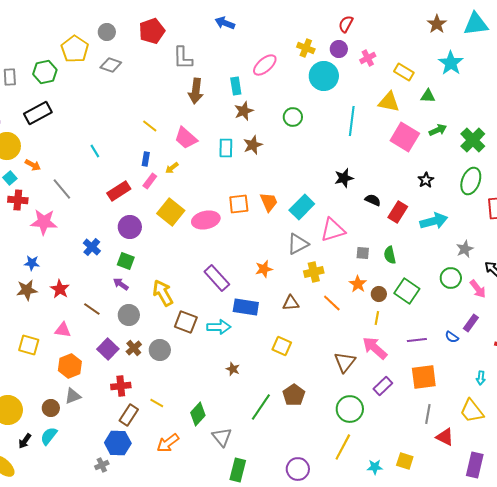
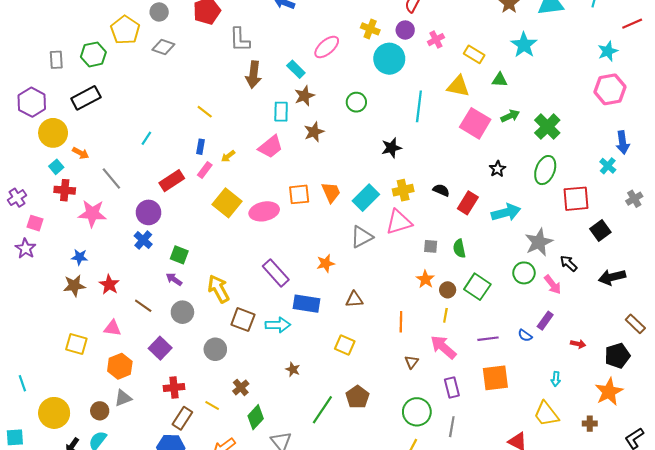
cyan rectangle: (236, 86) -> (296, 69), turned -36
pink trapezoid: (186, 138) -> (270, 147), moved, turned -80
cyan rectangle: (226, 148) -> (281, 112), moved
cyan line: (95, 151) -> (146, 138), turned 64
black star: (344, 178) -> (391, 148), moved
purple circle: (130, 227) -> (148, 212), moved
gray star: (465, 249) -> (539, 242), size x1.5
yellow cross: (314, 272) -> (403, 190), moved
orange line: (332, 303) -> (401, 322), moved, turned 48
brown cross: (134, 348) -> (241, 387), moved
brown triangle: (345, 362) -> (412, 362), size x0.6
purple rectangle: (383, 386) -> (452, 387), turned -60
gray line: (428, 414) -> (452, 427), moved

